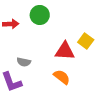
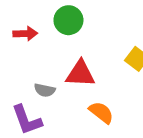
red triangle: (65, 51) -> (80, 74), moved

